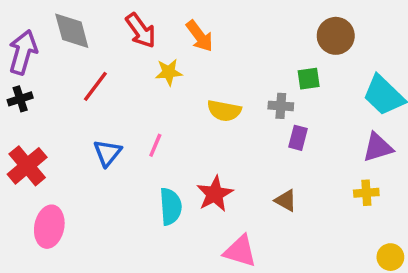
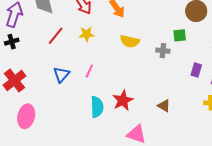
yellow star: (169, 72) -> (87, 34), moved
yellow semicircle: (224, 111) -> (130, 41), moved
purple rectangle: (298, 138) -> (196, 70), moved

